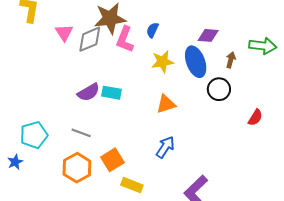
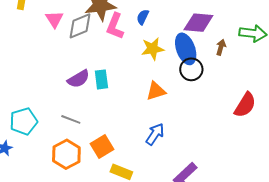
purple diamond: (208, 35) -> (198, 23), size x1.4
black circle: (219, 89) -> (191, 69), moved
cyan rectangle: (112, 93) -> (101, 79), turned 72
red semicircle: (255, 117) -> (245, 105), size x1.5

